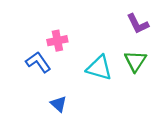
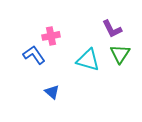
purple L-shape: (138, 24) -> (112, 29), moved

